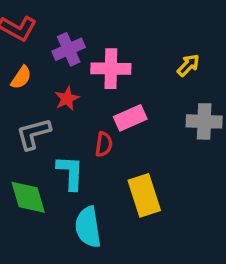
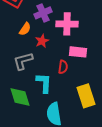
orange semicircle: (21, 77) -> (25, 29), moved
pink rectangle: (130, 118) -> (78, 52), turned 30

